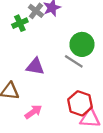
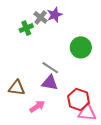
gray line: (74, 61) -> (50, 68), moved
purple triangle: (35, 66) -> (50, 83), moved

